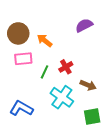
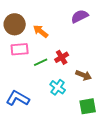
green line: (45, 72) -> (41, 62), turned 40
cyan cross: (62, 97) -> (58, 87), size x0.7

